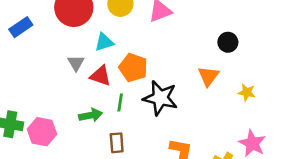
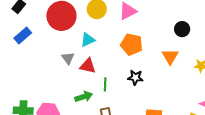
orange pentagon: (133, 68) -> (132, 44), moved
black star: (160, 98) -> (135, 77), size x0.6

